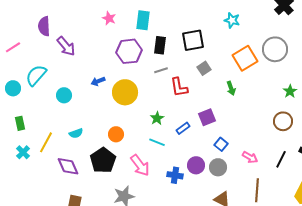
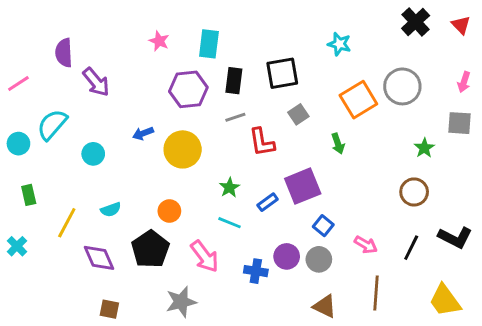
purple square: (207, 117) -> (303, 186), size x1.4
cyan cross: (23, 152) -> (17, 246), moved

